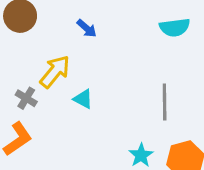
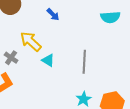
yellow arrow: (55, 72) -> (31, 41), turned -90
gray line: (165, 102) -> (84, 62), moved

